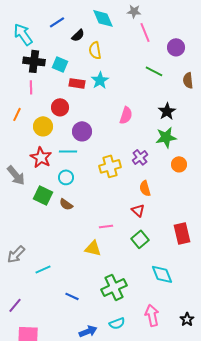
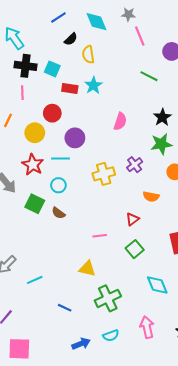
blue line: (57, 22) -> (58, 17), moved
orange semicircle: (145, 188) -> (151, 197), moved, turned -63
red triangle: (138, 210) -> (133, 219), turned 40
yellow triangle: (93, 248) -> (87, 269), moved

